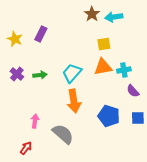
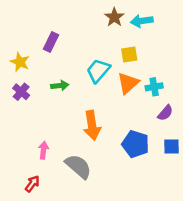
yellow star: (15, 39) -> (20, 62), moved
orange triangle: (103, 67) -> (128, 83), turned -30
cyan trapezoid: (72, 73) -> (98, 71), moved
green arrow: (40, 75) -> (60, 86), moved
purple semicircle: (133, 91) -> (165, 113), turned -96

